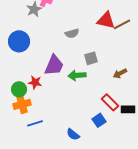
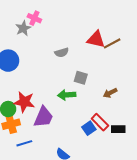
gray square: (91, 58) -> (81, 78), turned 32
purple trapezoid: (54, 65) -> (43, 117), moved
red star: (35, 82) -> (24, 102), size x1.5
blue square: (99, 120) -> (89, 128), moved

